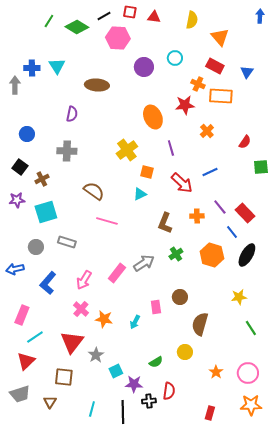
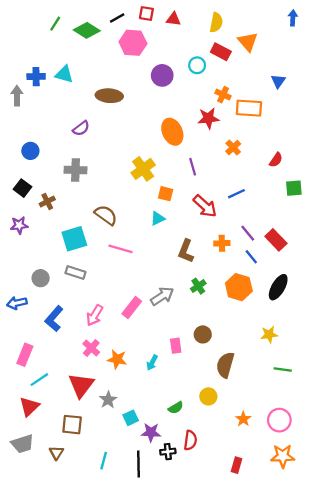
cyan triangle: (57, 66) -> (64, 74), turned -42
red rectangle: (215, 66) -> (221, 52), moved
purple semicircle: (72, 114) -> (81, 128), turned 42
cyan square: (46, 212) -> (74, 239), moved
blue line: (232, 232) -> (251, 257), moved
green line: (251, 328) -> (283, 369), turned -49

